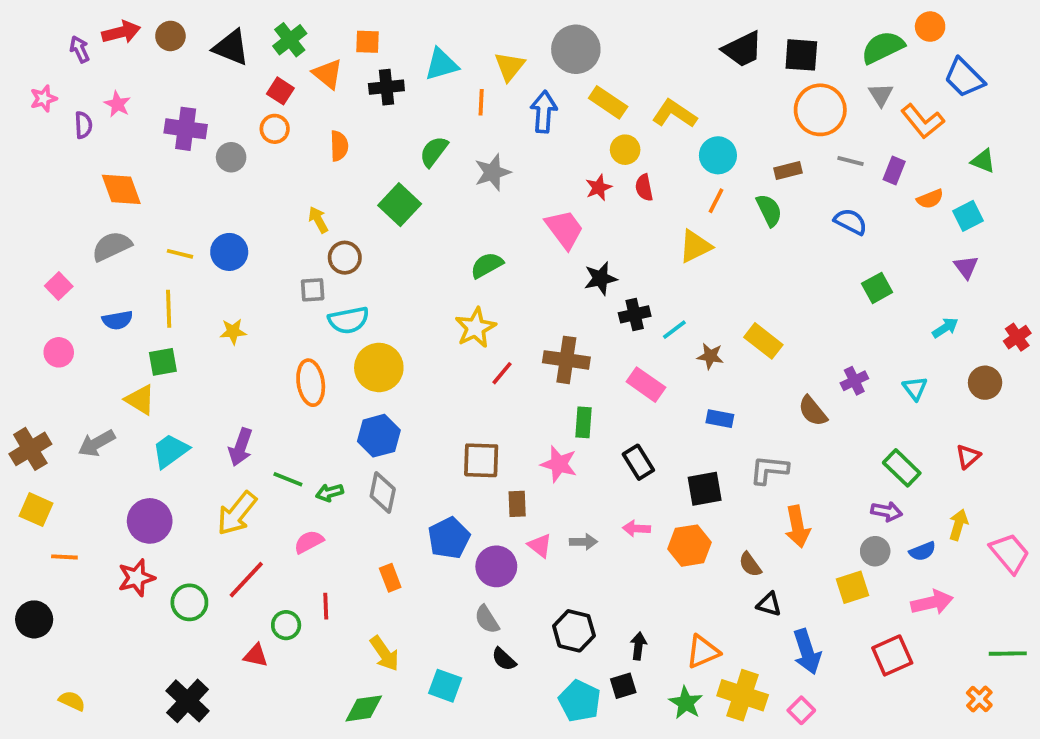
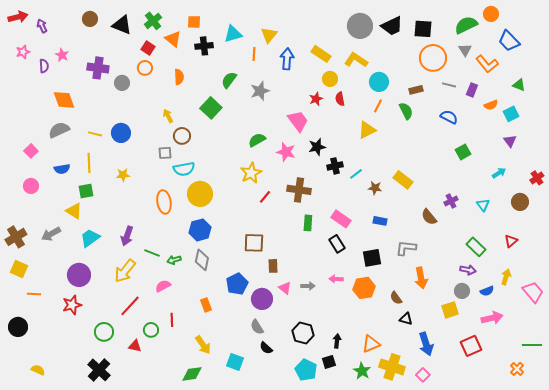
red arrow: (121, 32) -> (18, 17), moved
gray circle: (576, 49) -> (360, 26), moved
pink rectangle: (646, 385) -> (341, 219), moved
pink star: (559, 464) -> (286, 152), moved
green circle: (189, 602) -> (104, 332), moved

